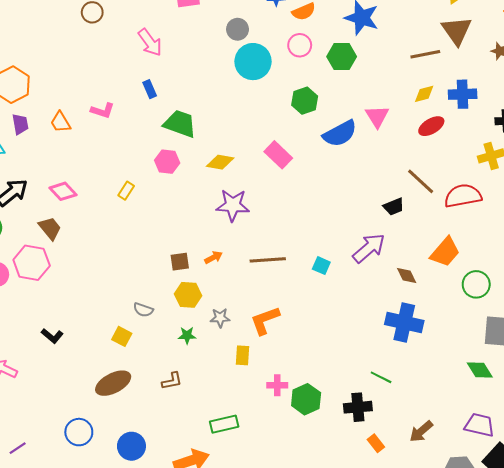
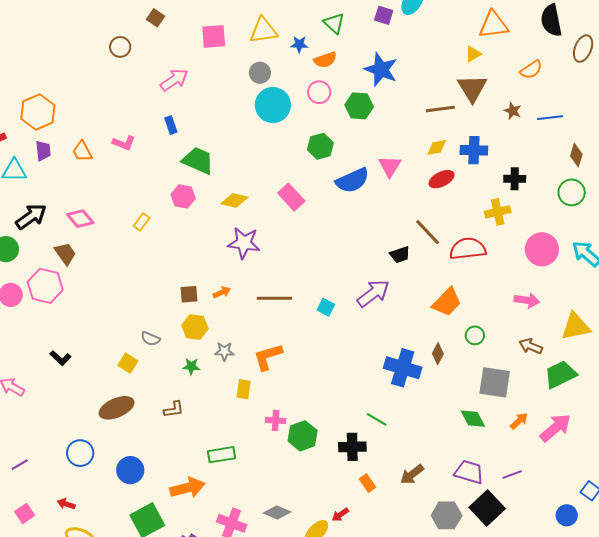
pink arrow: (150, 42) -> (174, 80), turned -92
brown diamond: (407, 276) -> (438, 354), moved, turned 50
green circle: (476, 284) -> (475, 335), size x0.7

